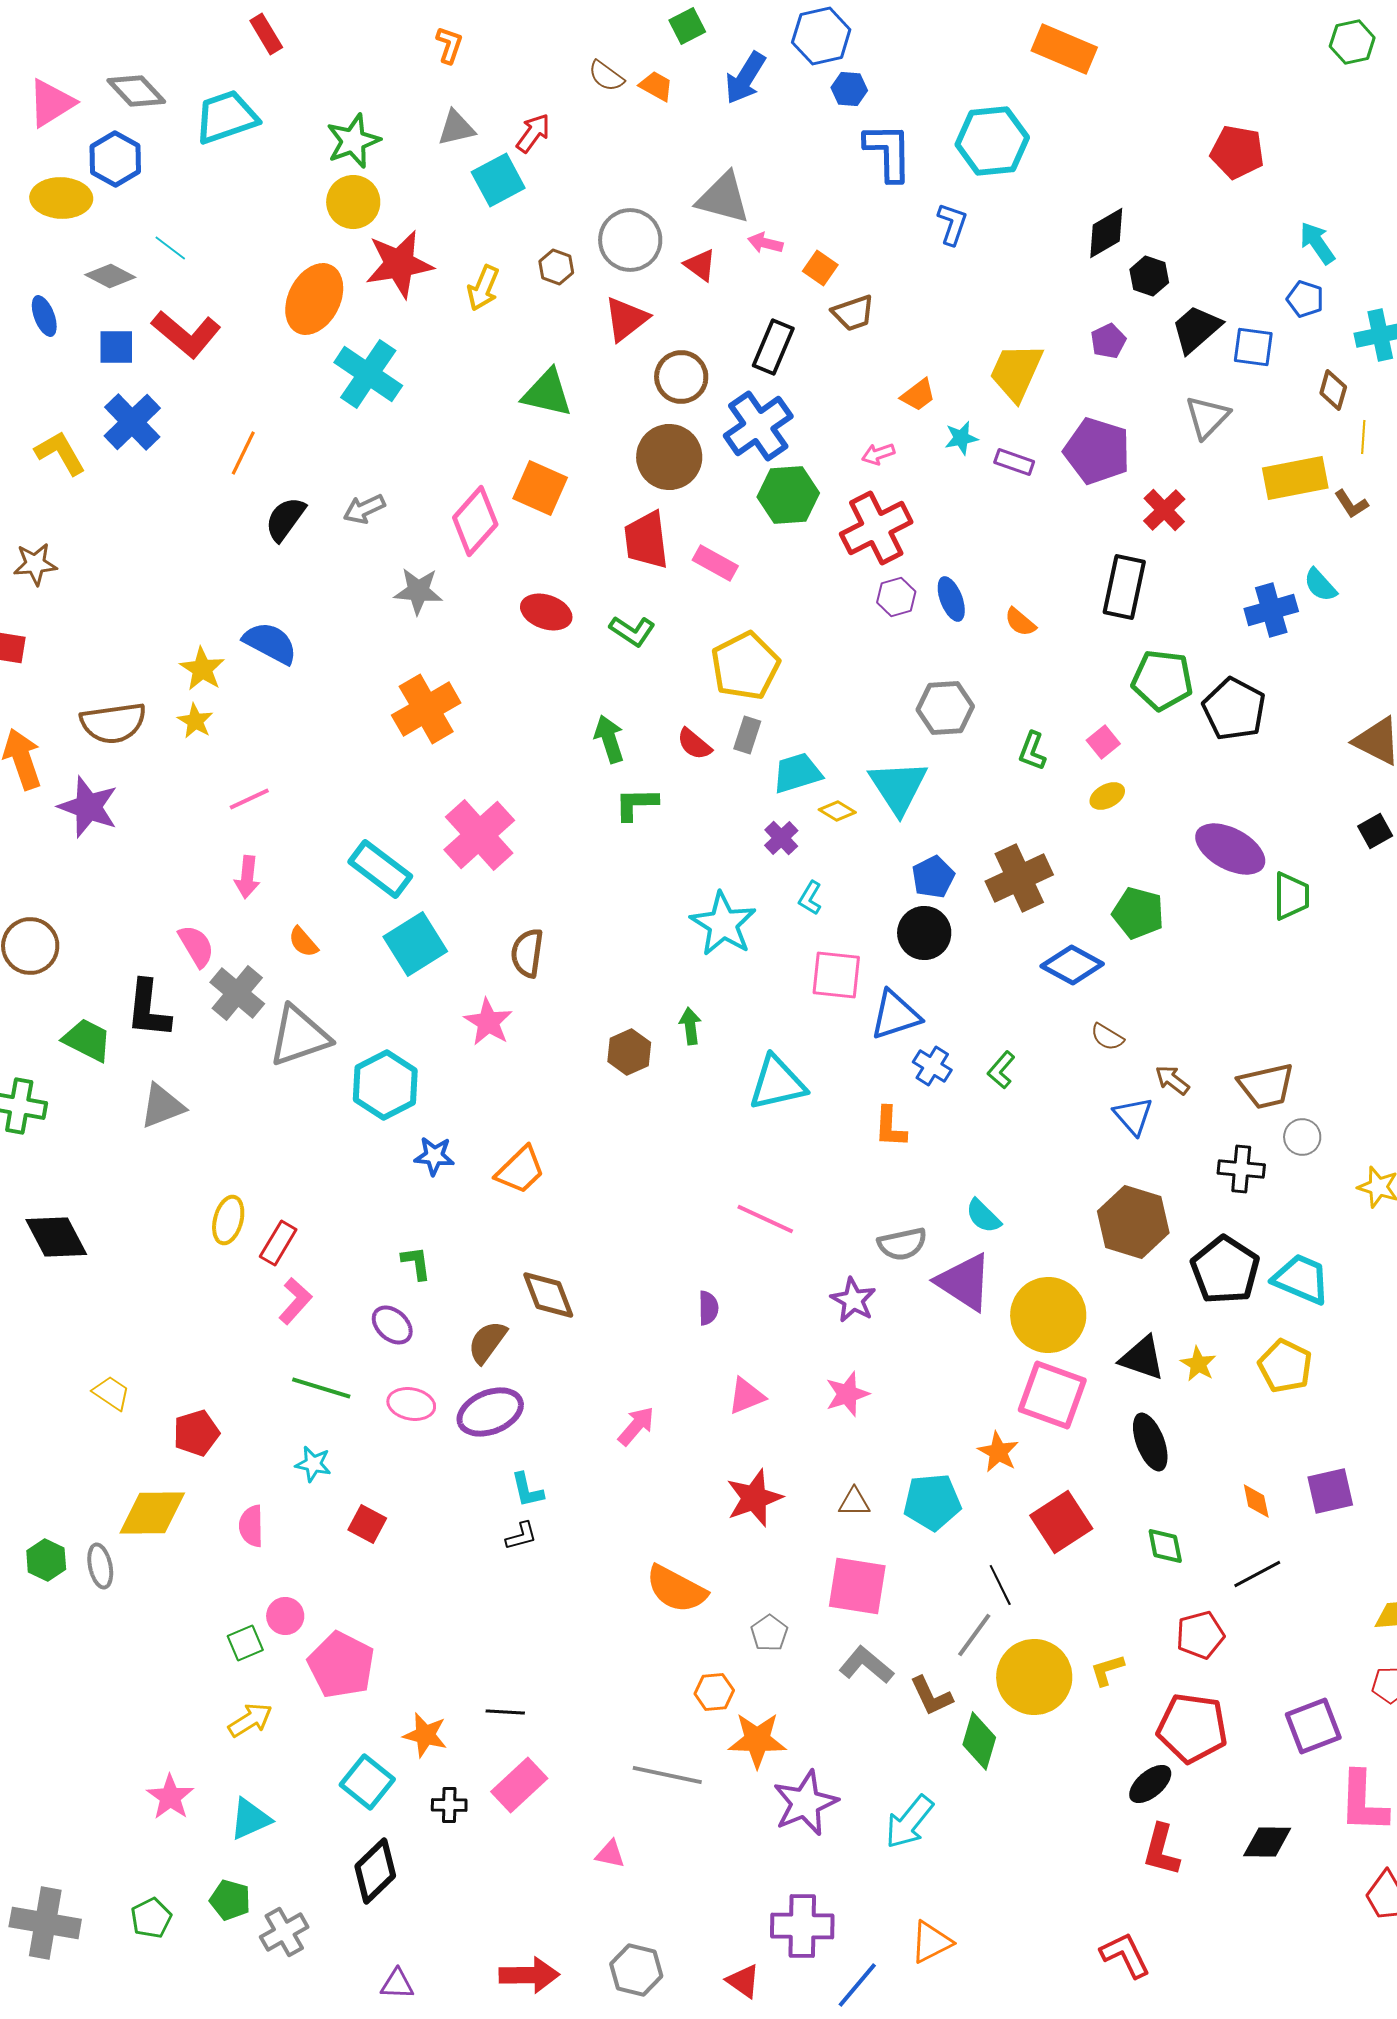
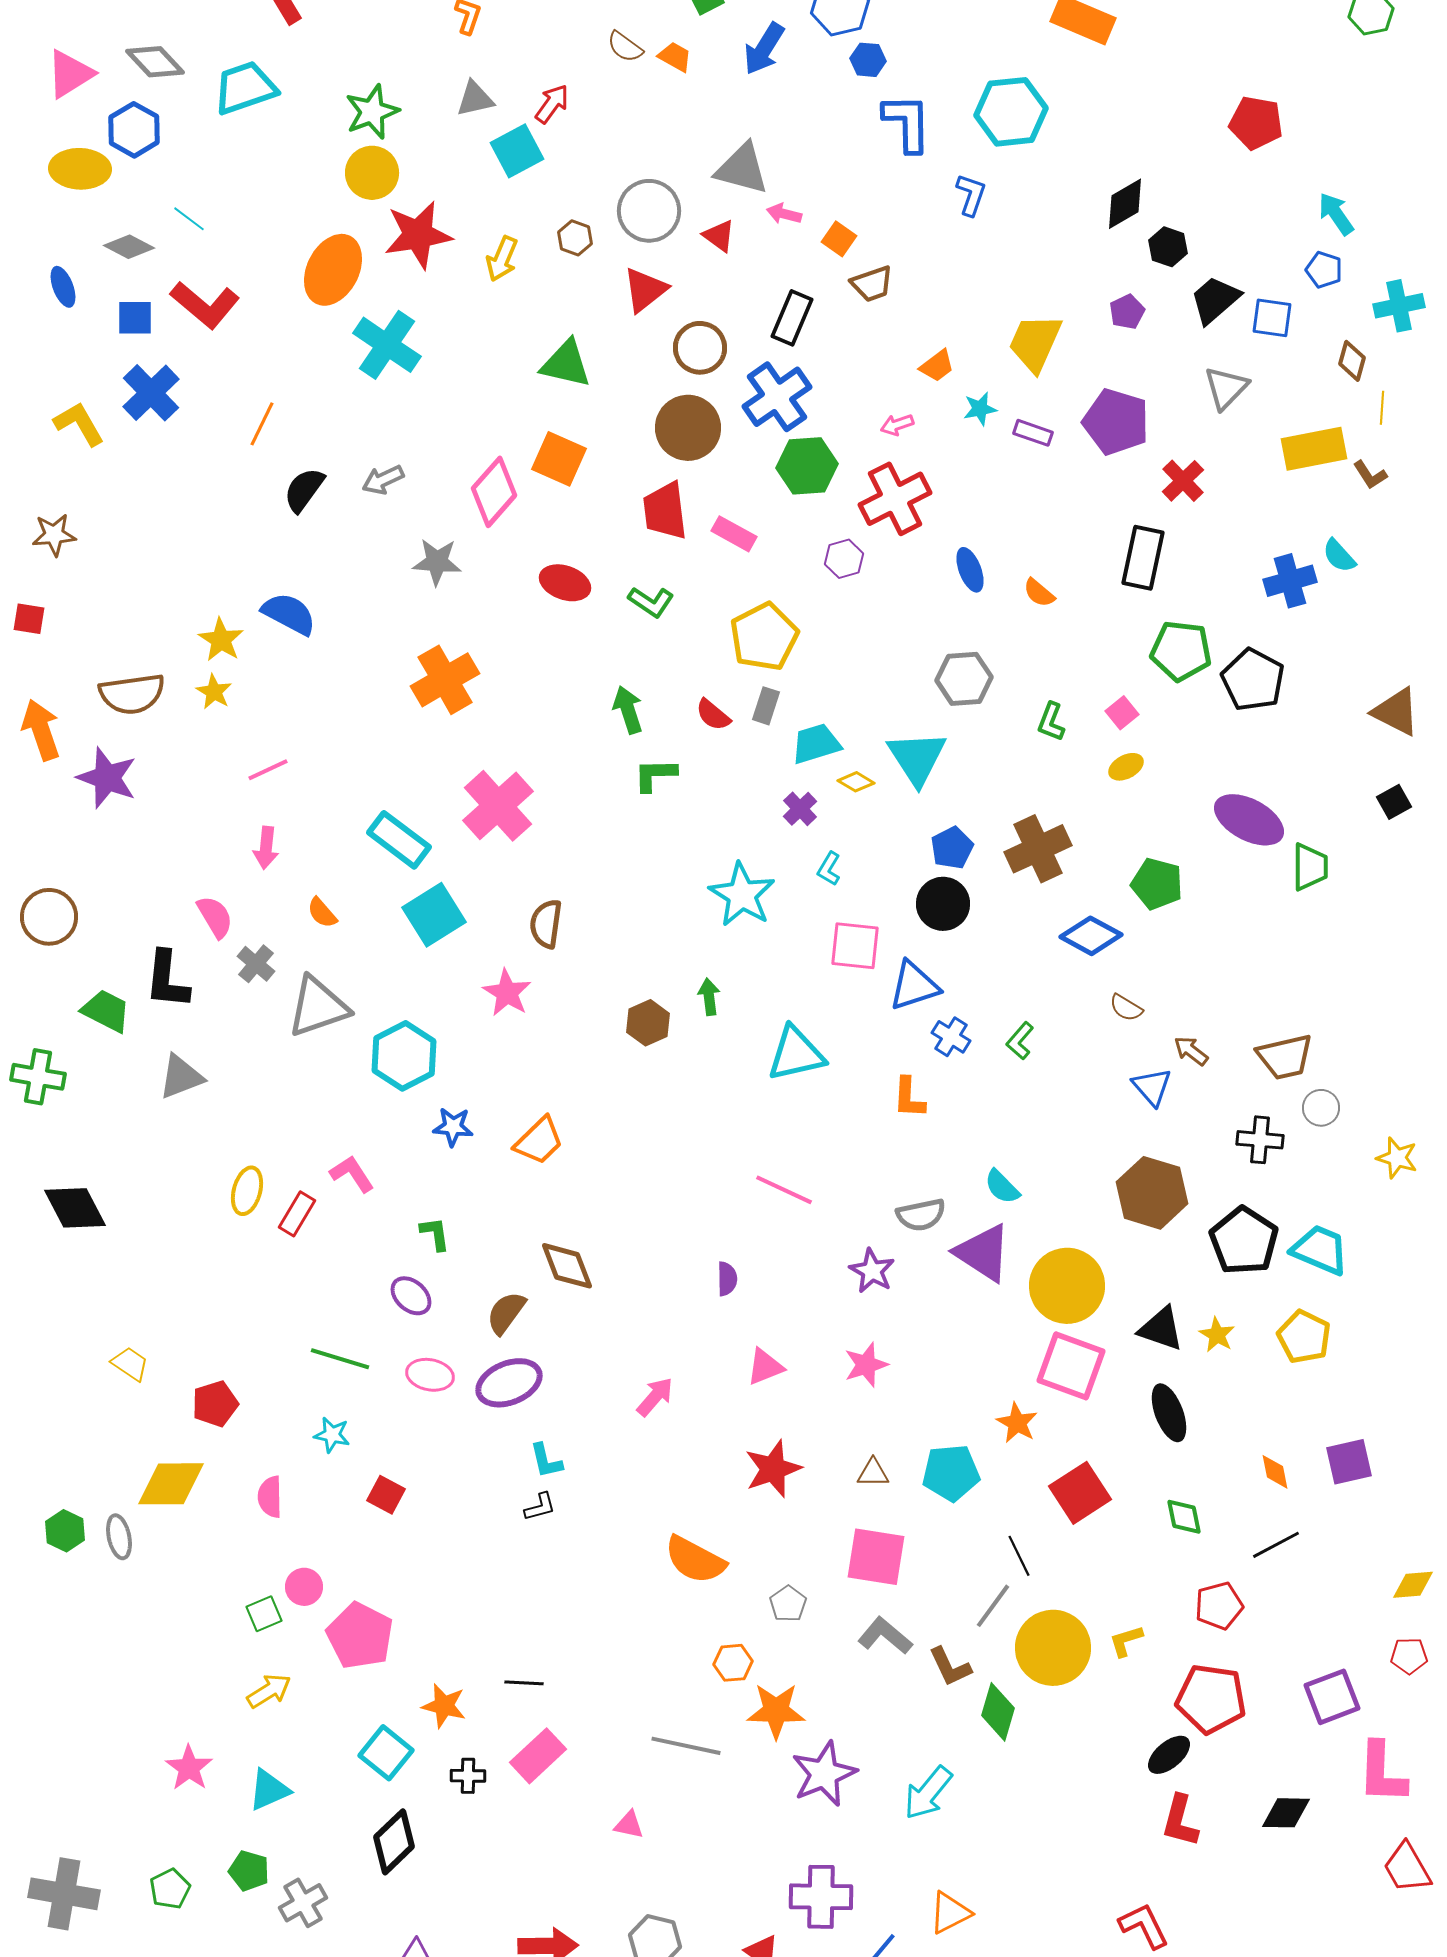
purple hexagon: (896, 597) -> (844, 559), moved
gray cross: (237, 993) -> (256, 964), size x0.7
pink L-shape: (295, 1301) -> (352, 1174), moved, turned -75

